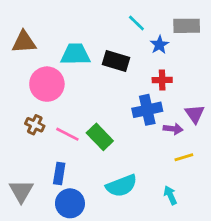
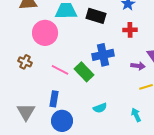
blue cross: (147, 110) -> (103, 55), moved
brown cross: (35, 125) -> (25, 62), moved
cyan semicircle: (121, 186) -> (100, 108), size x0.6

